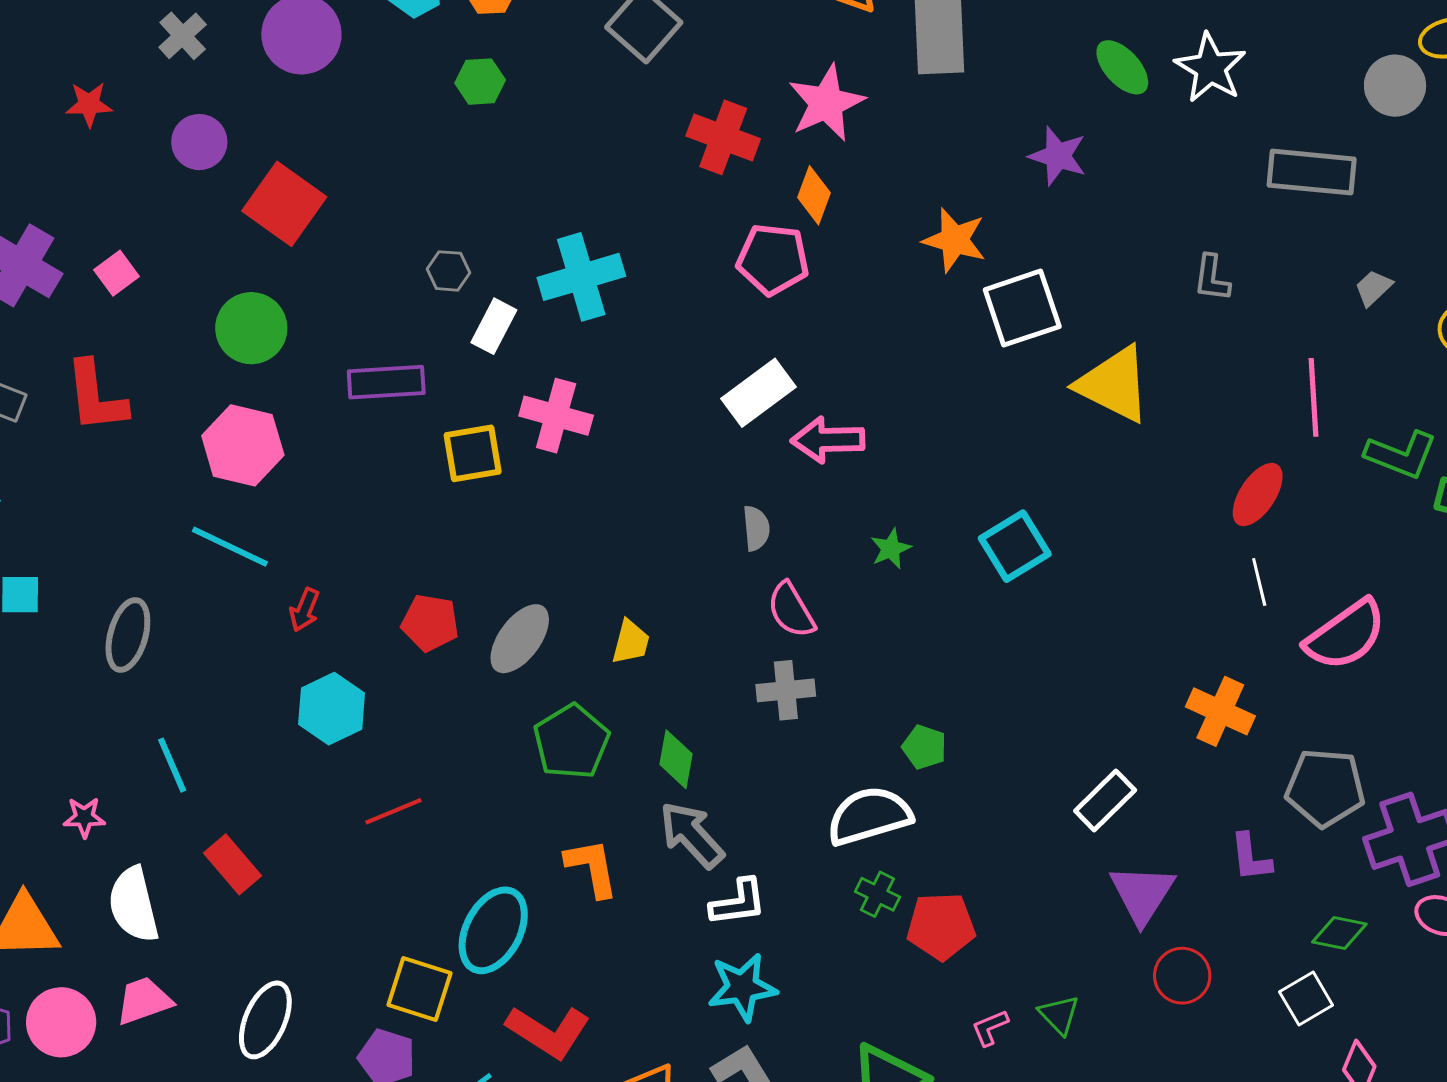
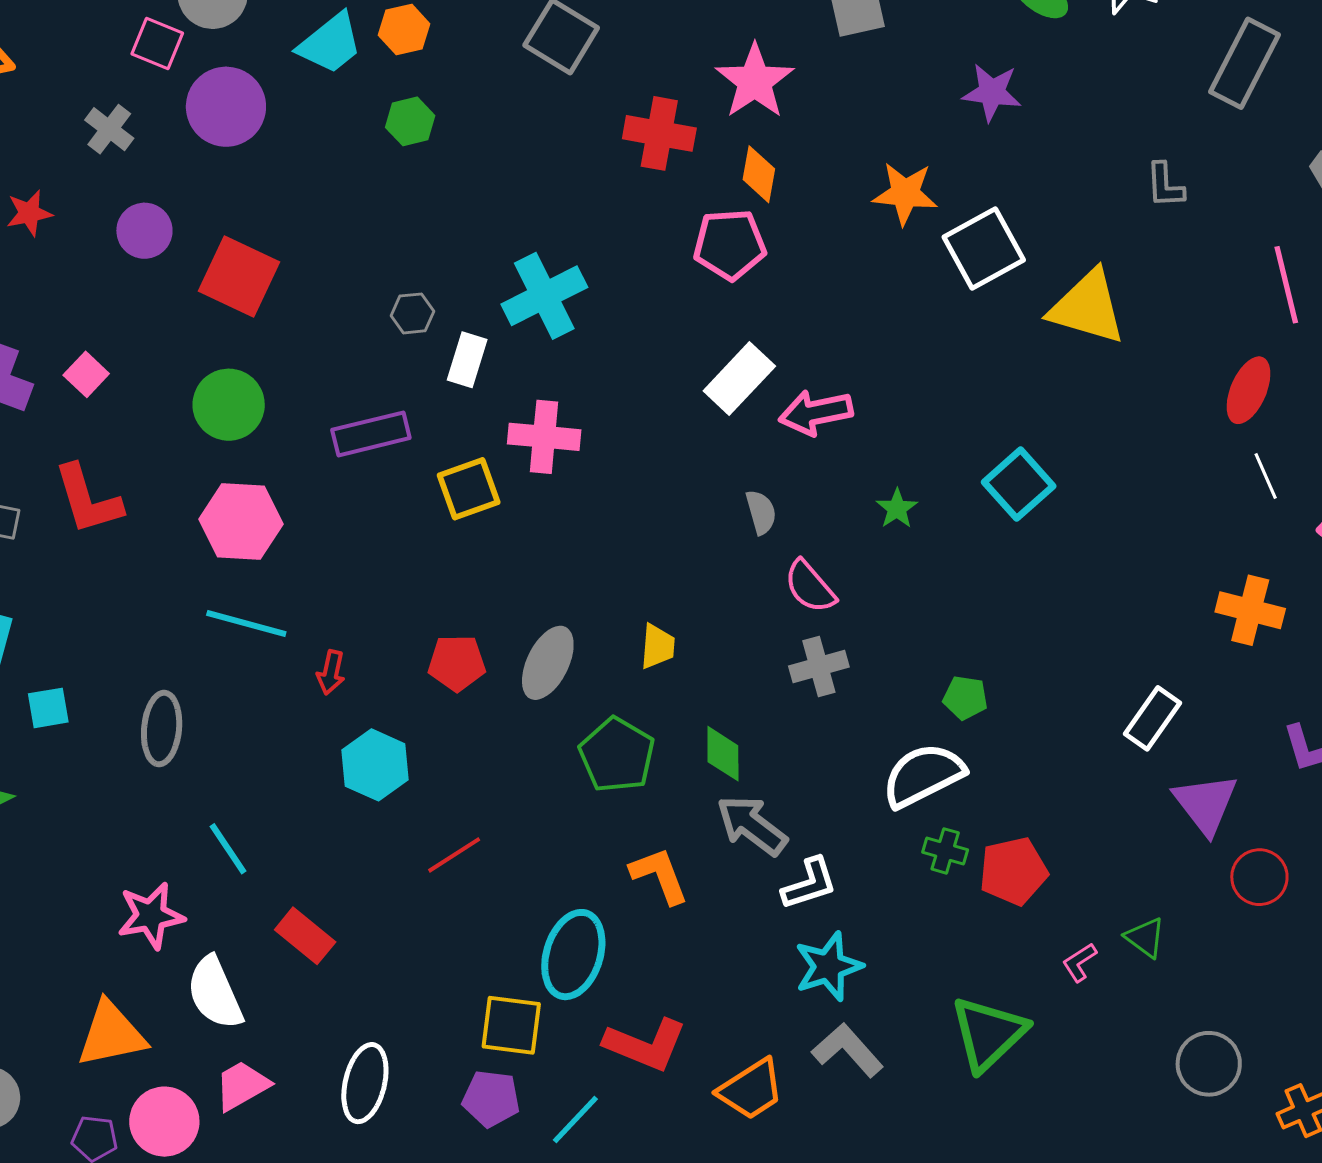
gray rectangle: (1312, 172) -> (1245, 63), turned -58
pink star: (84, 817) -> (151, 916), size x1.6

